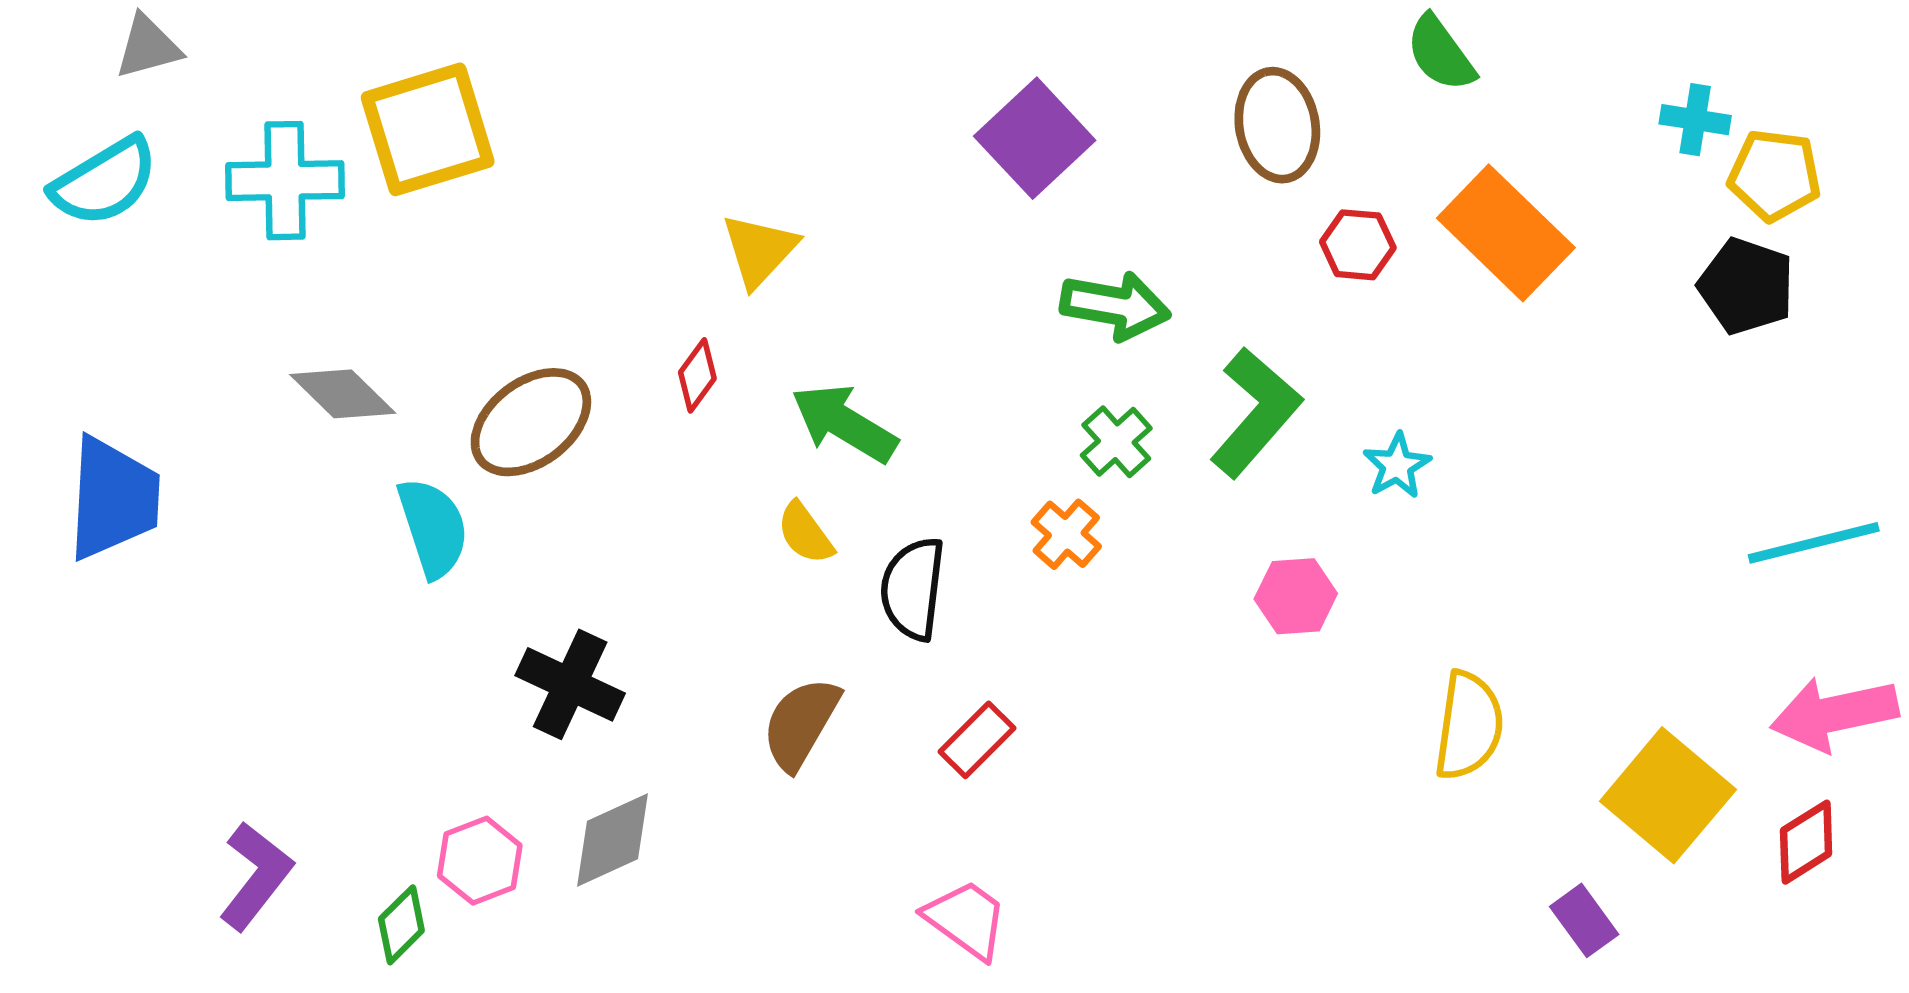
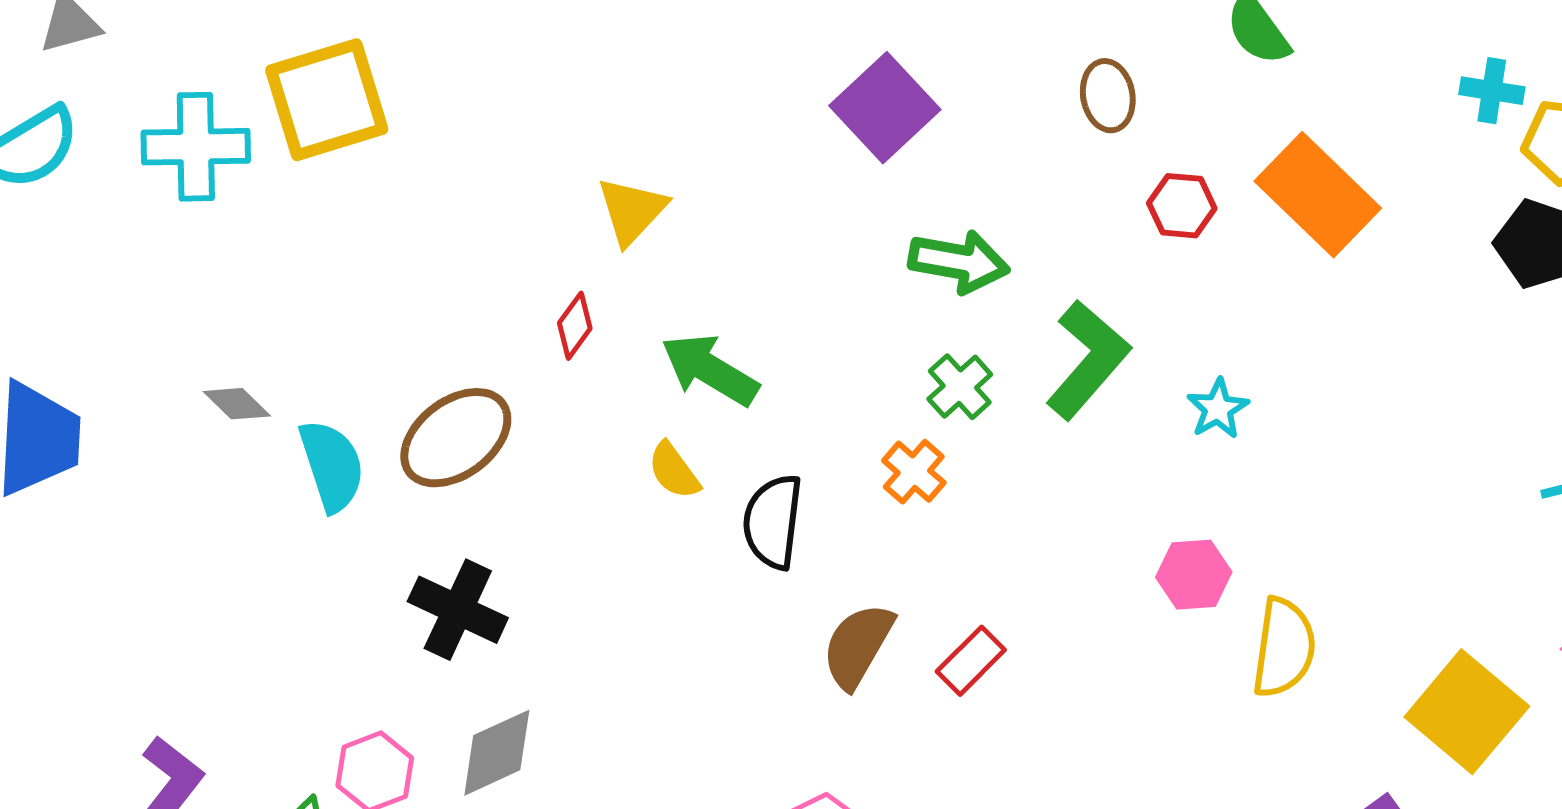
brown ellipse: (1277, 125) -> (1108, 96), size x0.7
gray diamond: (343, 394) -> (237, 404), moved, size x0.7
brown ellipse: (531, 422) -> (456, 438), moved
pink hexagon: (1296, 596) -> (1194, 575), moved
brown semicircle: (801, 724) -> (858, 646), moved
red rectangle: (977, 740) -> (971, 661), moved

